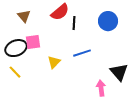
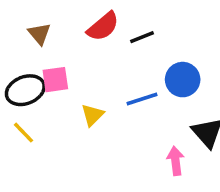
blue circle: (108, 21) -> (183, 80), moved
black line: (74, 23) -> (142, 37), moved, turned 64

